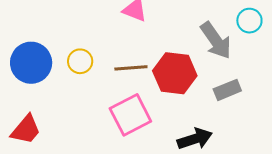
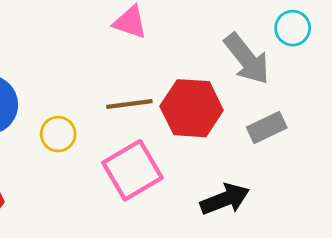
yellow circle: (80, 61) -> (58, 134), moved

